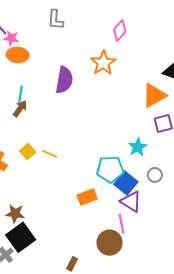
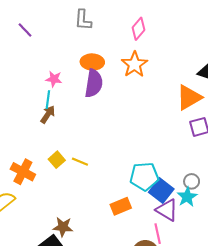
pink diamond: (120, 30) -> (138, 29), moved
pink star: (11, 38) -> (54, 79), moved
orange ellipse: (18, 55) -> (92, 62), moved
cyan star: (138, 147) -> (187, 197), moved
brown star: (15, 214) -> (63, 227), moved

